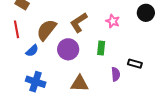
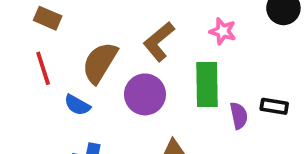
green rectangle: (101, 48) -> (207, 84), size x1.6
blue semicircle: (32, 51) -> (77, 105), turned 80
purple semicircle: (116, 74) -> (239, 116), moved

